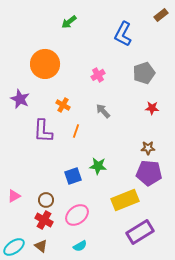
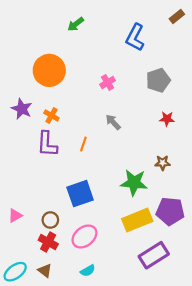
orange cross: (63, 105) -> (51, 115), moved
green star: (98, 166) -> (134, 183), moved, size x1.4
purple pentagon: (149, 173) -> (170, 211), moved
blue square: (73, 176) -> (80, 194), size x1.4

